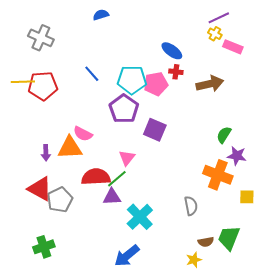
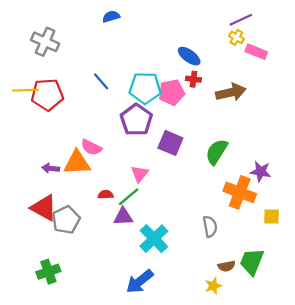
green semicircle: (224, 135) -> (217, 152), moved, size x1.4
purple arrow: (46, 153) -> (51, 168), turned 98
red semicircle: (96, 177) -> (106, 195), size x0.5

